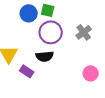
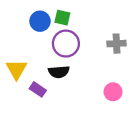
gray cross: (84, 32) -> (117, 44), moved, turned 35

